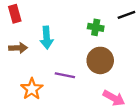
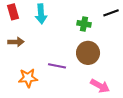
cyan arrow: (47, 38) -> (41, 14), moved
orange star: (32, 89) -> (28, 78), turned 30

